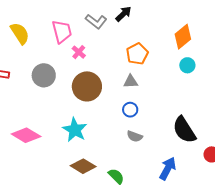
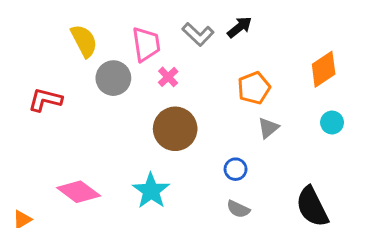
cyan circle: (187, 65) -> (332, 122), moved
gray circle: (44, 75) -> (113, 78), moved
gray triangle: (131, 81) -> (268, 128), moved, turned -42

